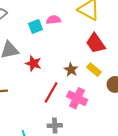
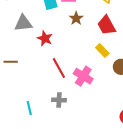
brown star: (71, 70) -> (76, 18), moved
red line: (51, 92) -> (59, 68), turned -65

